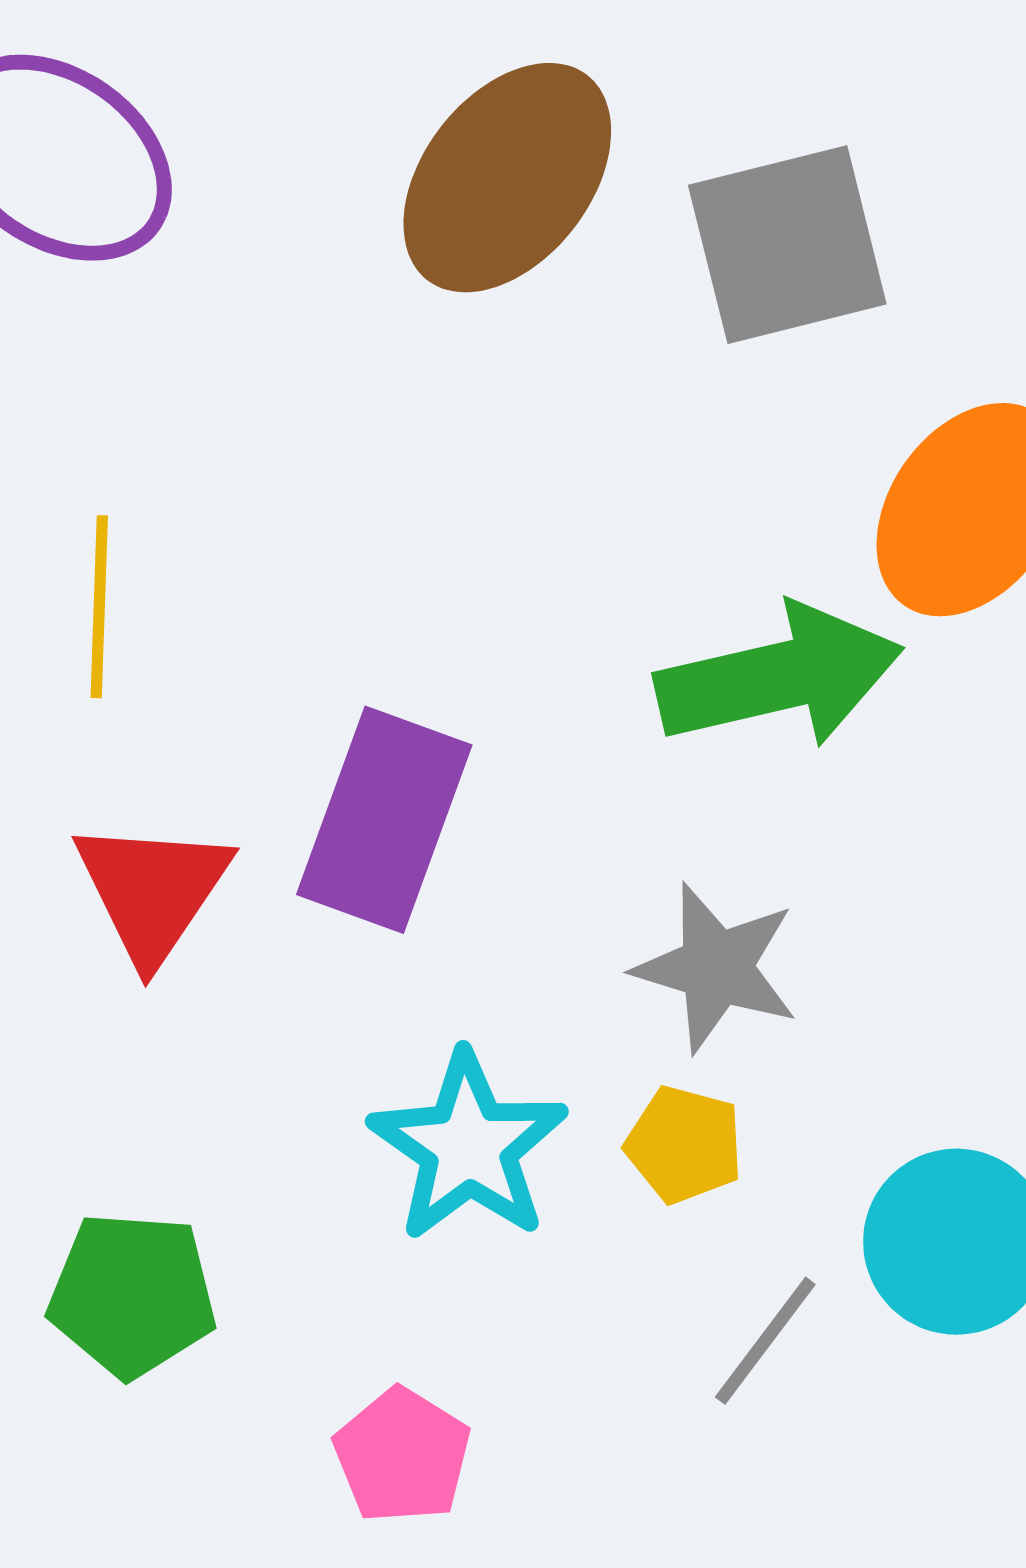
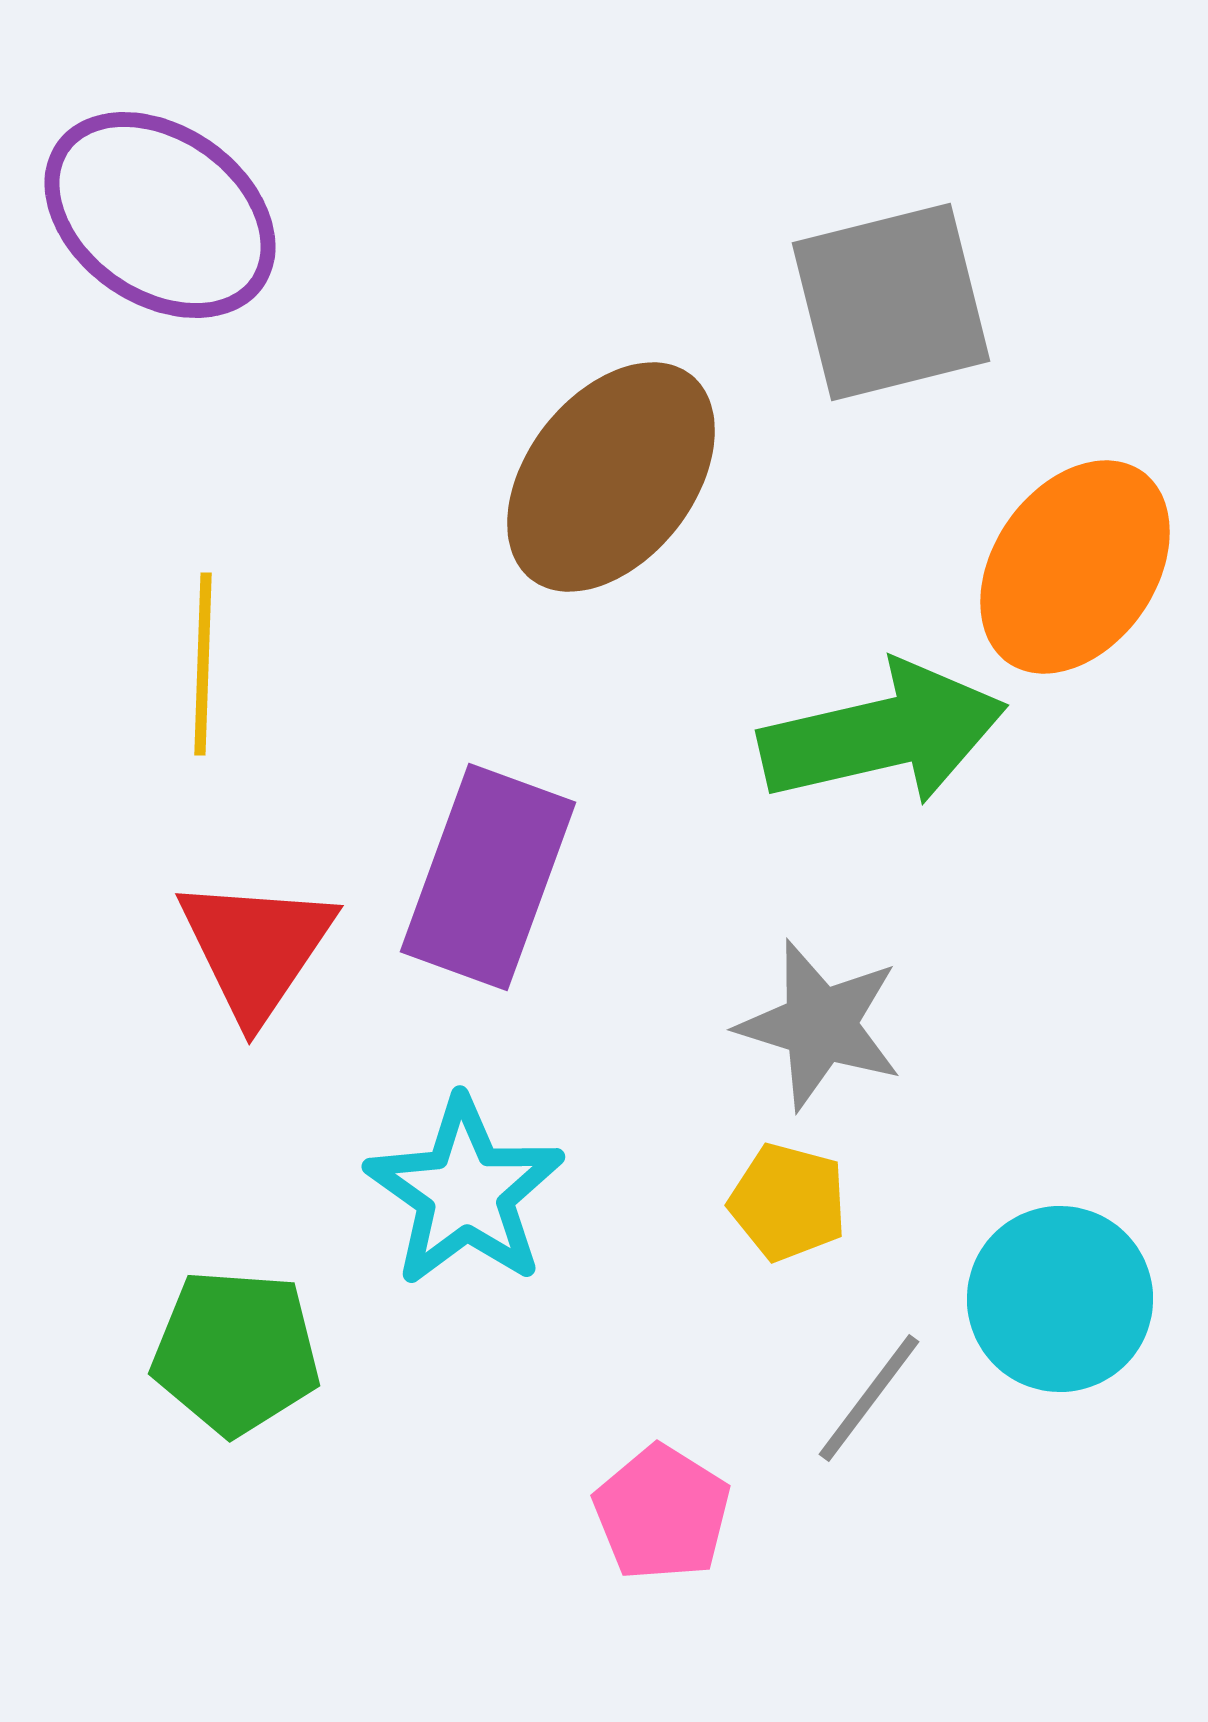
brown ellipse: (507, 178) -> (611, 477), moved
cyan star: (468, 1147) -> (465, 1192), moved
pink pentagon: (402, 1456) -> (662, 1513), moved

